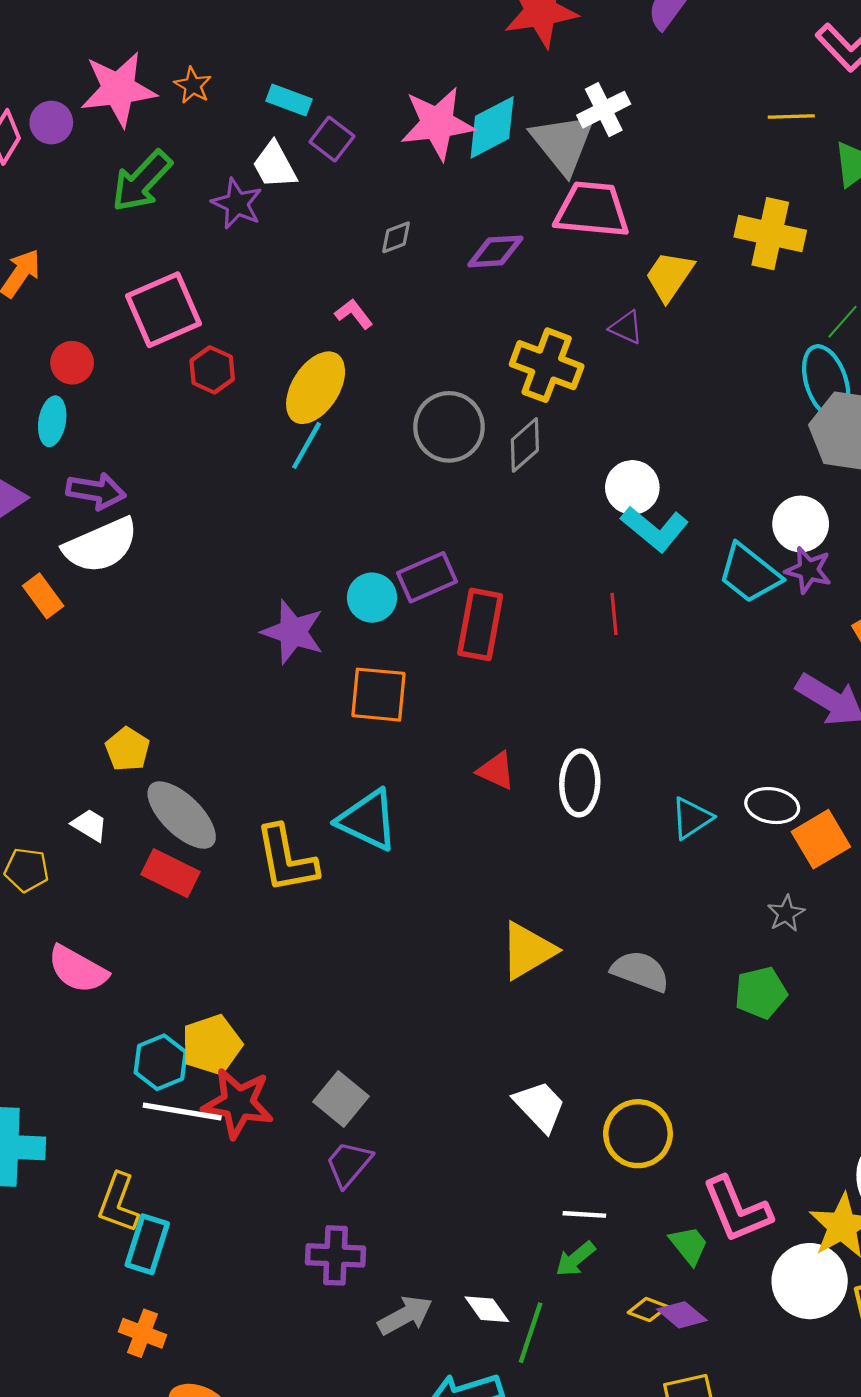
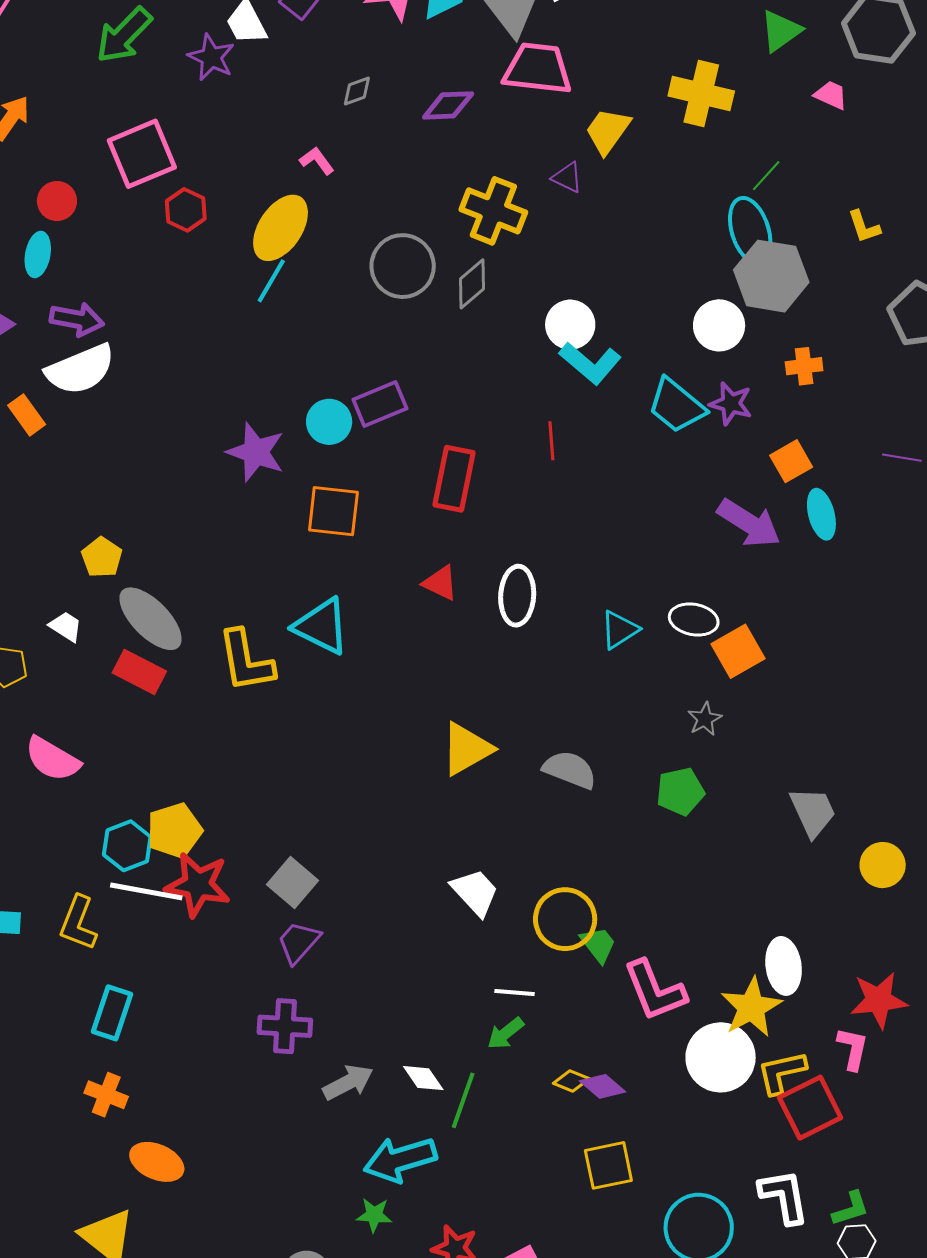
white circle: (801, 524) -> (719, 325), moved
red rectangle: (480, 624) -> (454, 479), moved
yellow L-shape: (118, 1203) -> (78, 923), moved
green trapezoid: (689, 1245) -> (598, 944), moved

